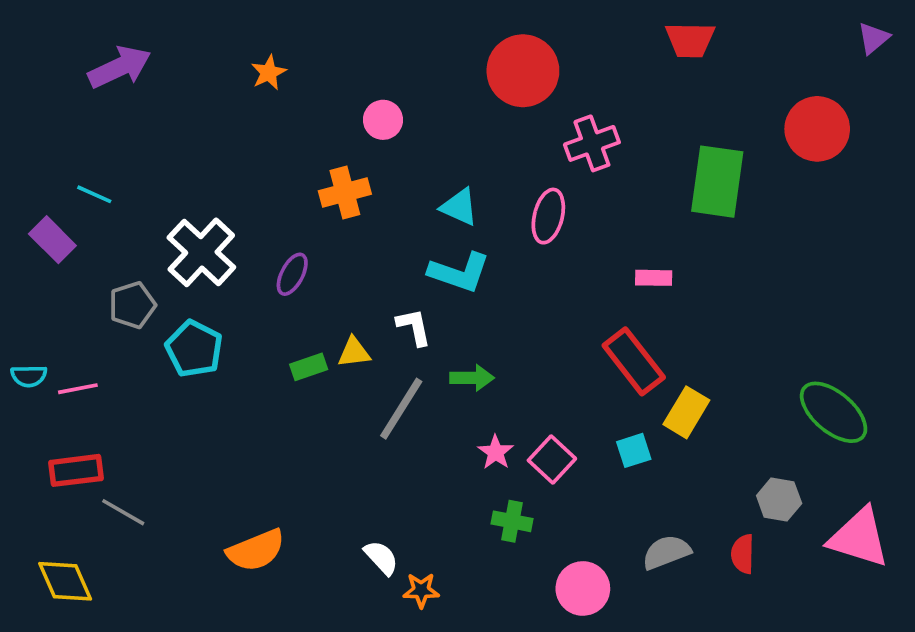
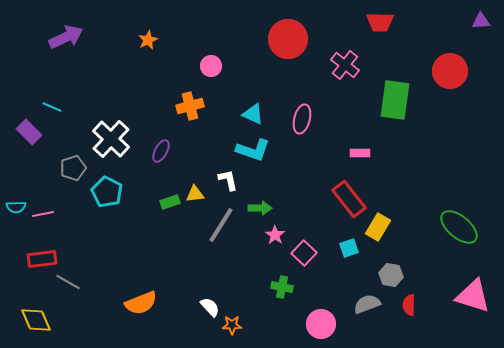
purple triangle: (874, 38) -> (481, 21), turned 36
pink cross: (592, 143) -> (345, 65), moved, turned -32
pink star: (496, 452) -> (275, 235), moved
gray hexagon: (779, 499) -> (391, 275), moved

